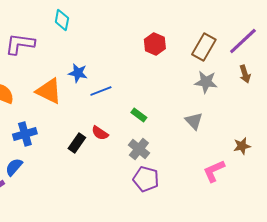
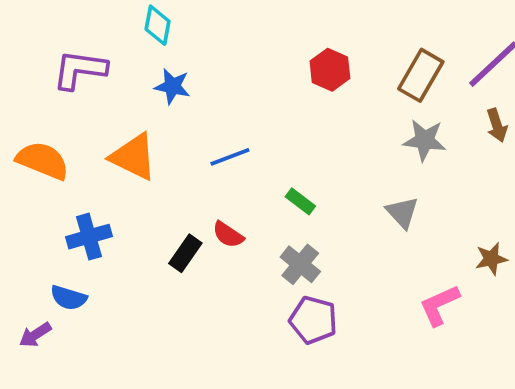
blue star: (78, 73) -> (172, 86), moved
blue semicircle: (14, 167) -> (69, 298), turned -114

